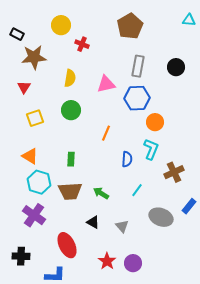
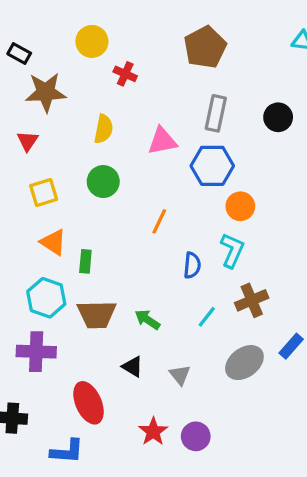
orange triangle: (30, 156) -> (53, 242), moved
green rectangle: (71, 159) -> (85, 261), moved
brown cross: (174, 172) -> (252, 300), moved
purple cross: (34, 215) -> (36, 352), turned -35
gray ellipse: (161, 217) -> (244, 363), turned -60

